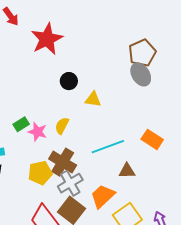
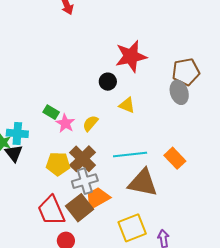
red star: (47, 39) -> (131, 56), moved
green rectangle: (21, 124) -> (51, 112), turned 49
brown triangle: (127, 171) -> (143, 183), size x1.8
orange trapezoid: (103, 196) -> (97, 198), moved

